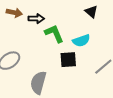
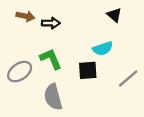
green L-shape: (54, 34) -> (51, 59), moved
gray semicircle: (38, 83) -> (53, 97), turned -30

